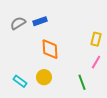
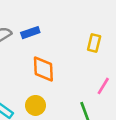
yellow rectangle: (96, 39) -> (94, 43), moved

